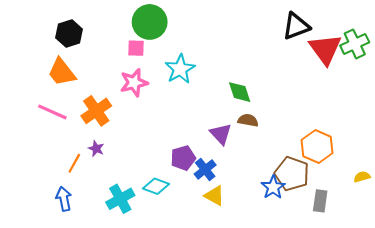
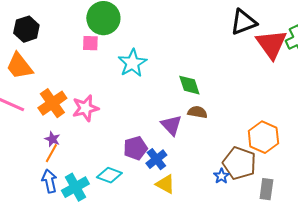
pink star: (134, 83) -> (85, 108), moved
orange line: (74, 163) -> (51, 153), moved
blue star: (273, 187) -> (221, 176), size x0.7
blue arrow: (64, 199) -> (49, 181), moved

